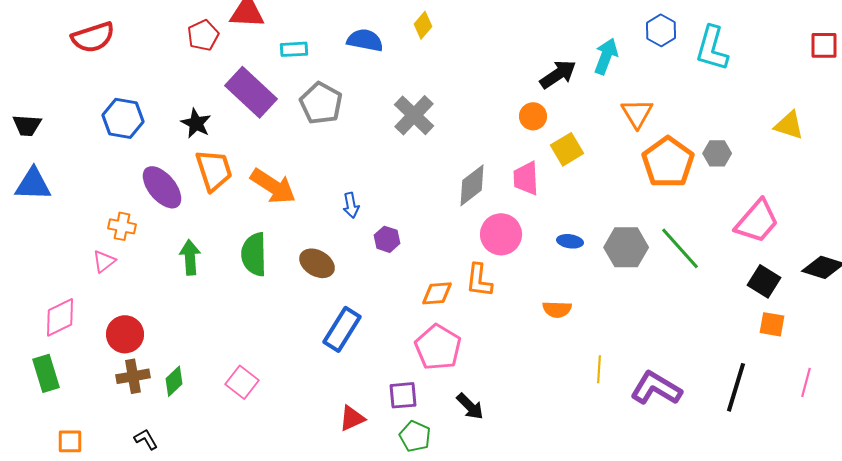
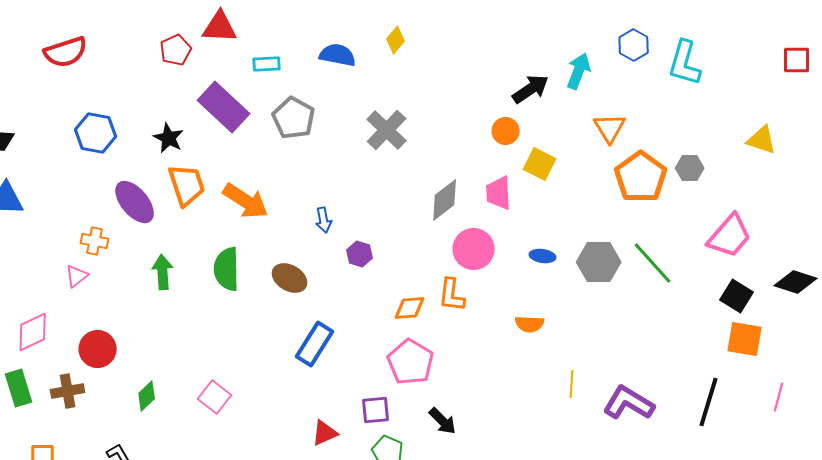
yellow square: (567, 149) -> (540, 164), turned -32
orange square: (772, 324) -> (745, 339), size x1.4
brown cross: (133, 376) -> (68, 391), moved

